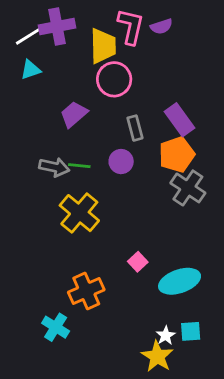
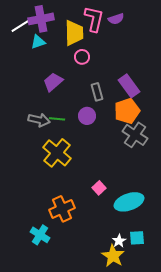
cyan triangle: (31, 70) -> (38, 42), moved
pink circle: (114, 79) -> (82, 57), size x0.6

